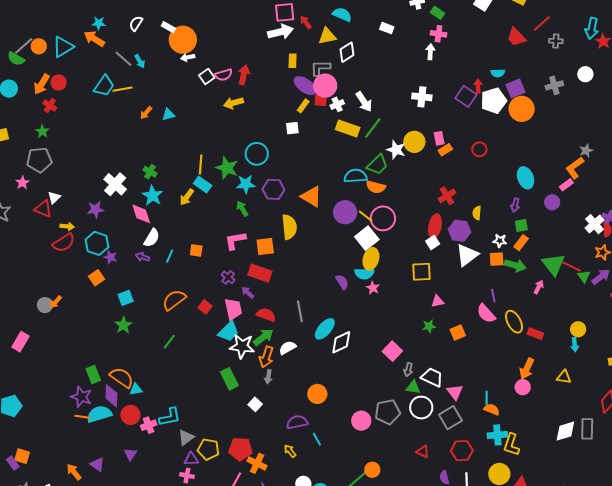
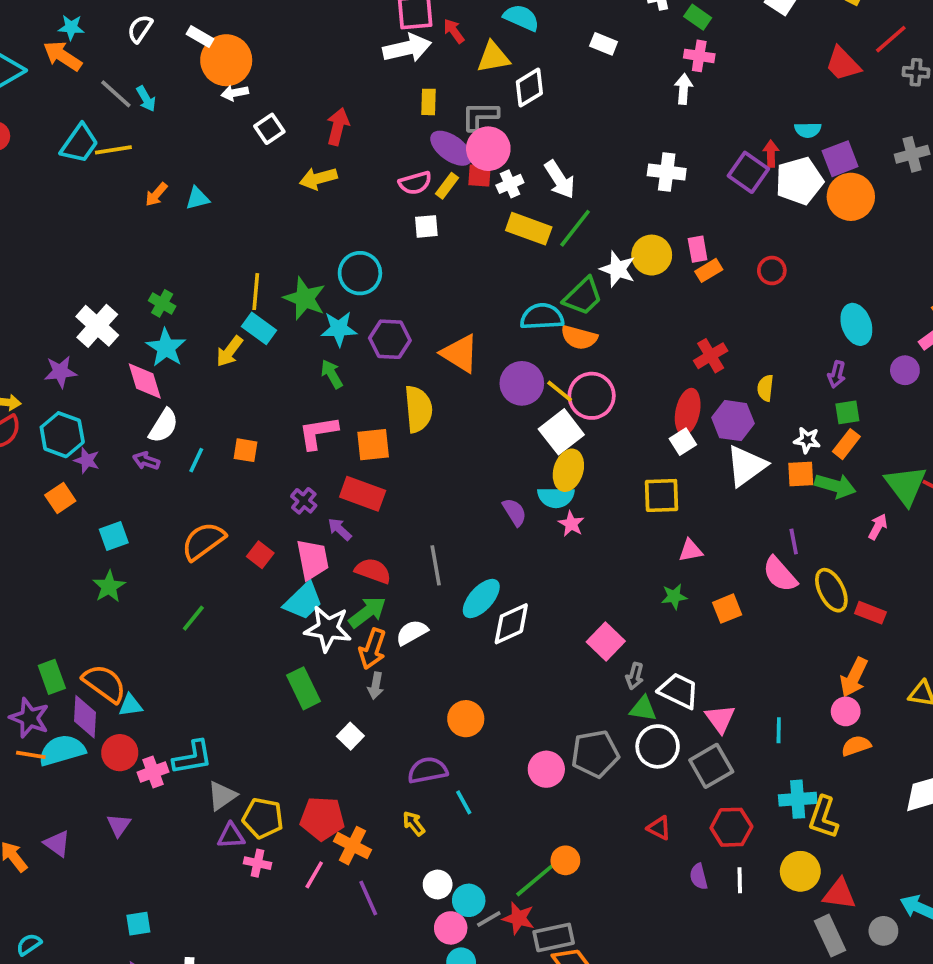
pink semicircle: (224, 75) -> (415, 183), moved
orange semicircle: (492, 409) -> (856, 746), moved, turned -42
pink cross: (187, 476) -> (257, 863), moved

